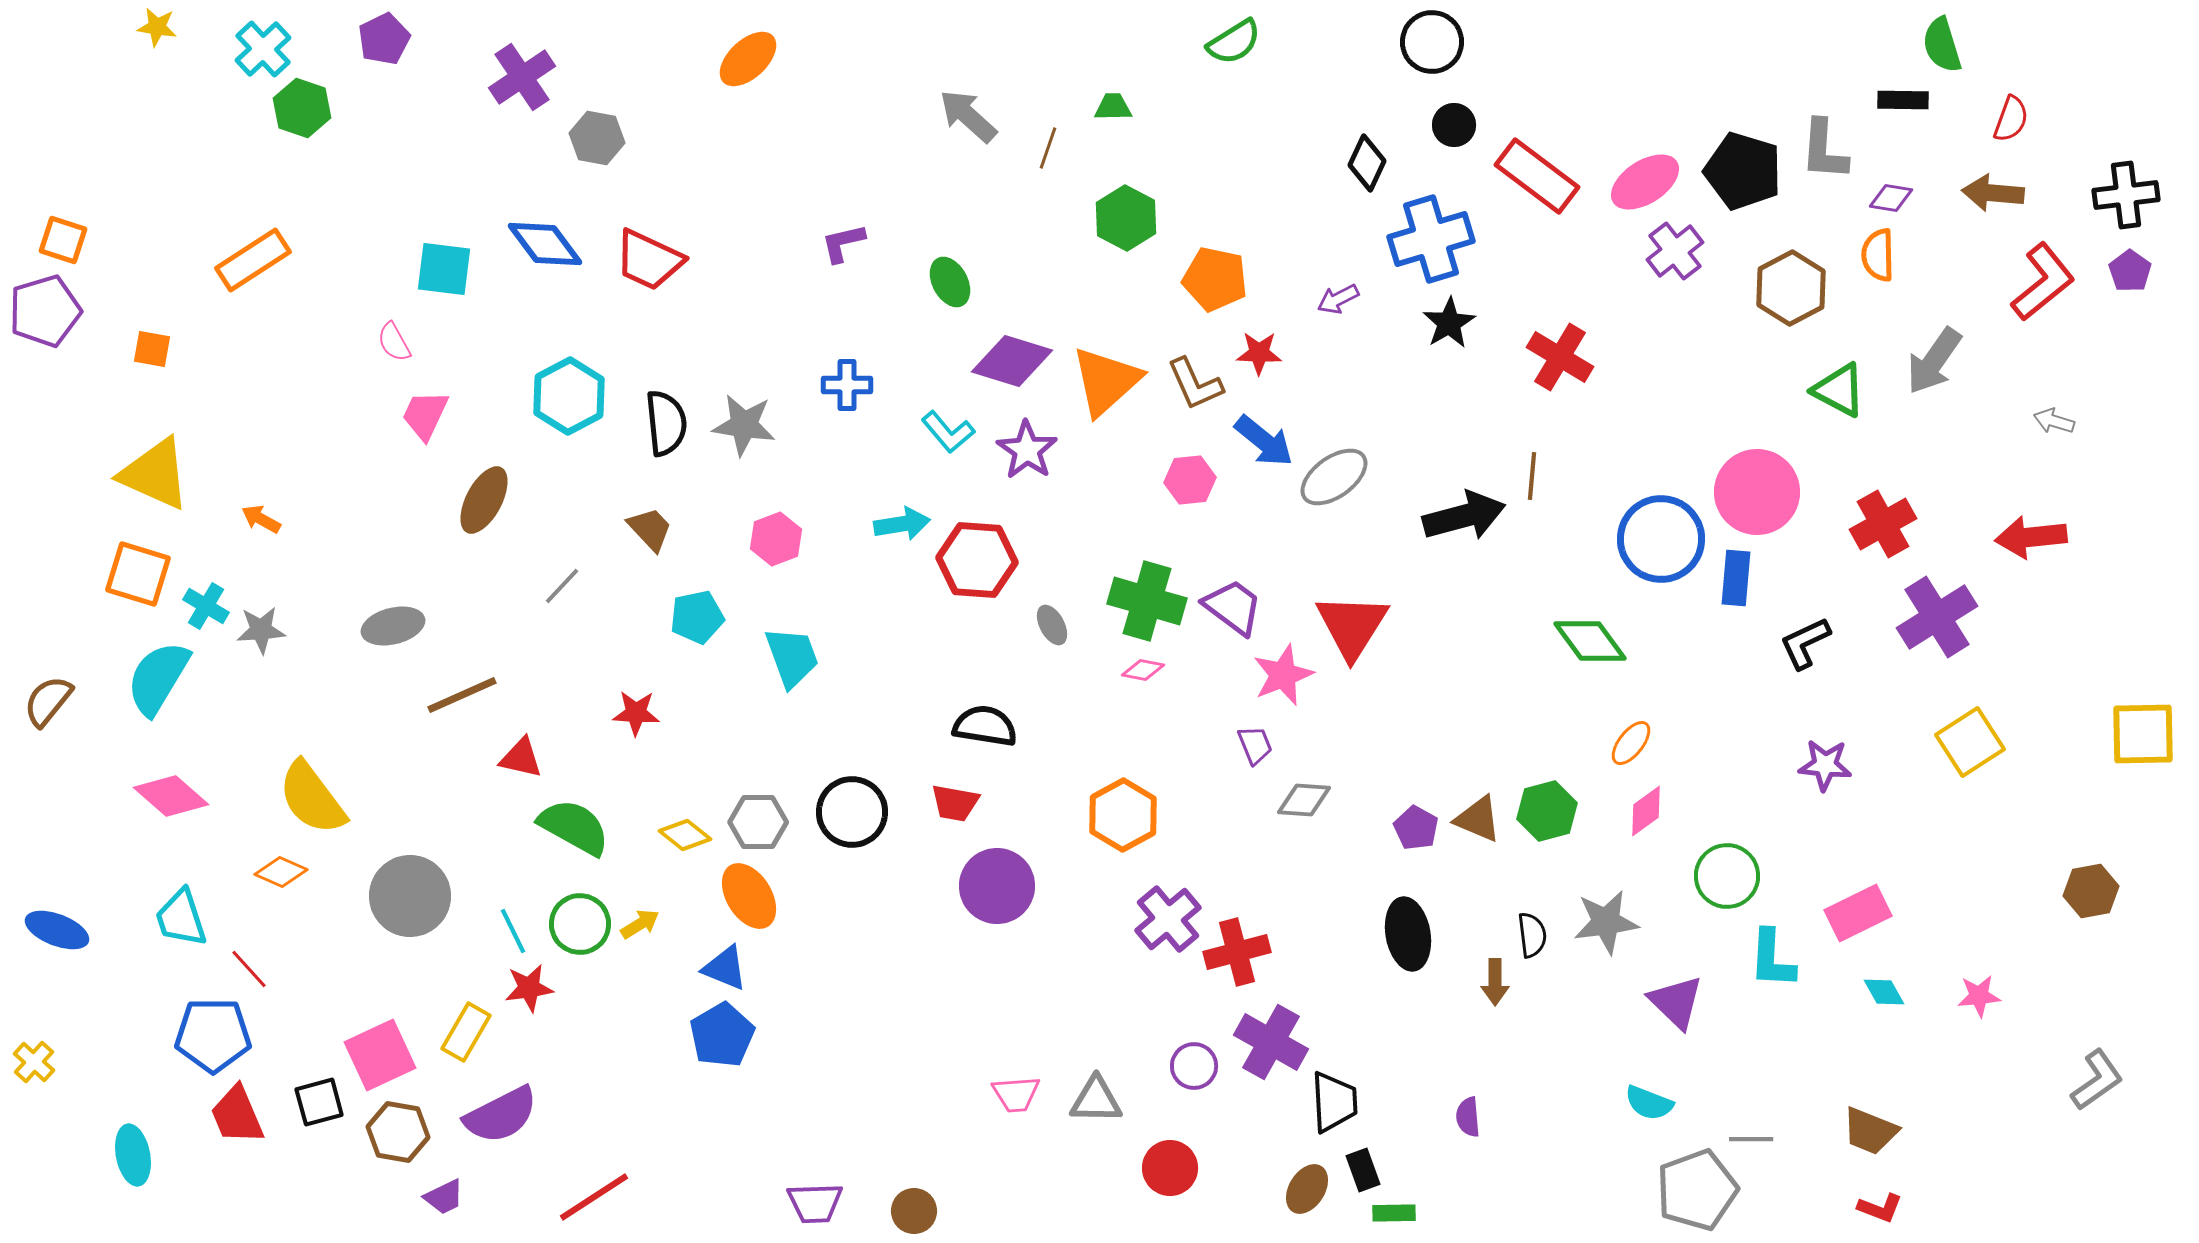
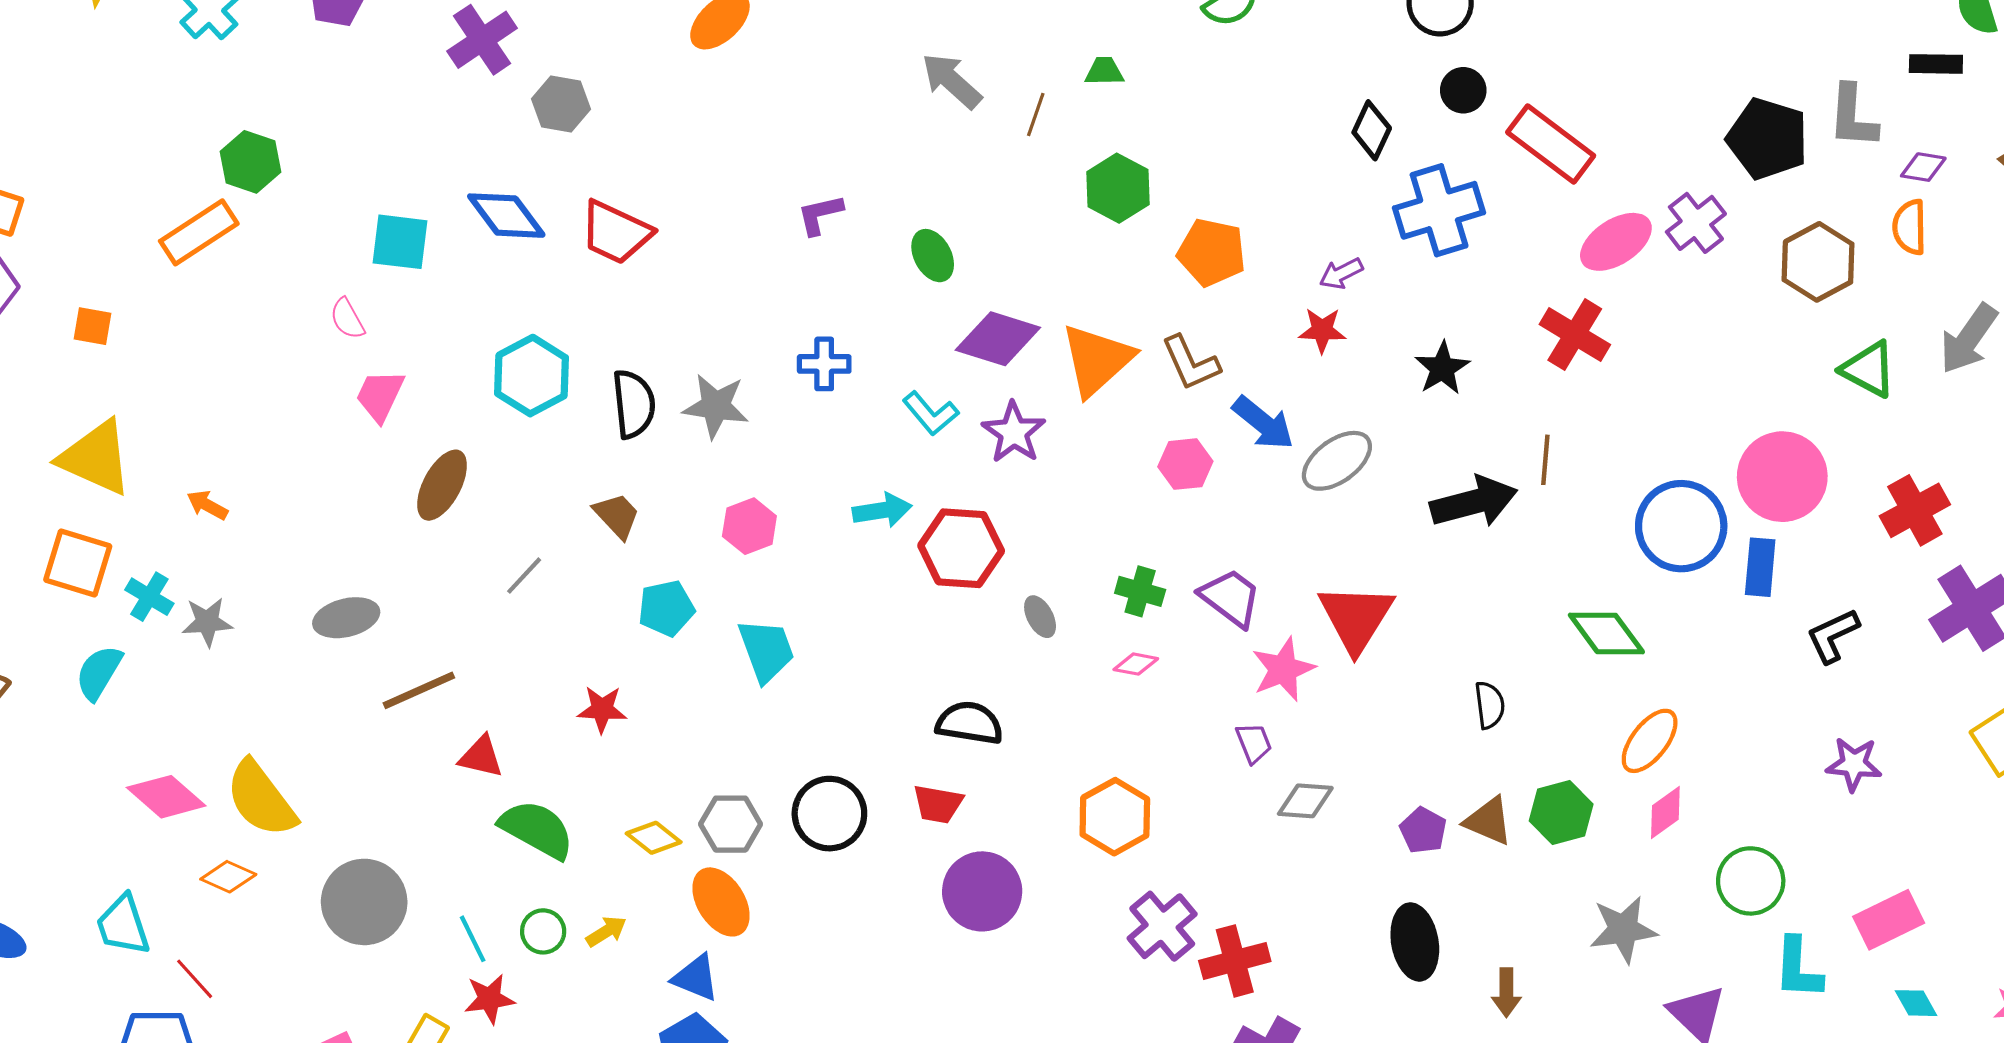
green hexagon: (302, 108) -> (250, 162), moved
pink ellipse: (1645, 182) -> (1616, 242), moved
black star: (1449, 323) -> (1442, 368), moved
red star: (1259, 353) -> (1322, 330), moved
green cross: (1147, 601) -> (1140, 591), size x0.6
cyan semicircle: (158, 678) -> (99, 672), size x0.7
orange ellipse: (1631, 743) -> (1650, 741), size x1.4
pink diamond: (171, 796) -> (166, 797), moved
green circle: (580, 924) -> (543, 931), size x0.7
black semicircle: (1532, 935) -> (1490, 705), moved

